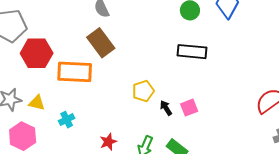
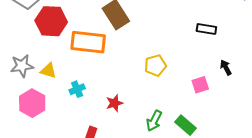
black rectangle: (192, 52) -> (206, 29), size x0.7
black arrow: (166, 108) -> (226, 67), moved
red star: (108, 142) -> (114, 103), moved

